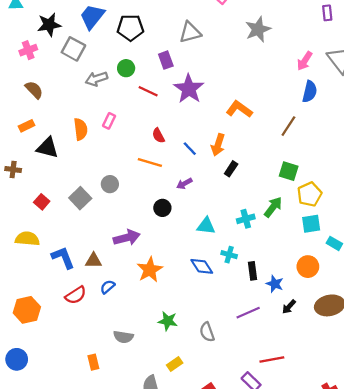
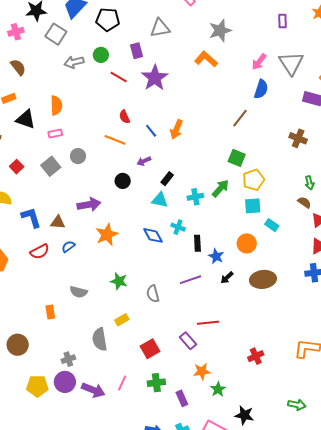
orange L-shape: (239, 109) -> (206, 59), moved
pink rectangle: (109, 121) -> (55, 134), moved, turned 48
black rectangle: (231, 169) -> (167, 179), moved

